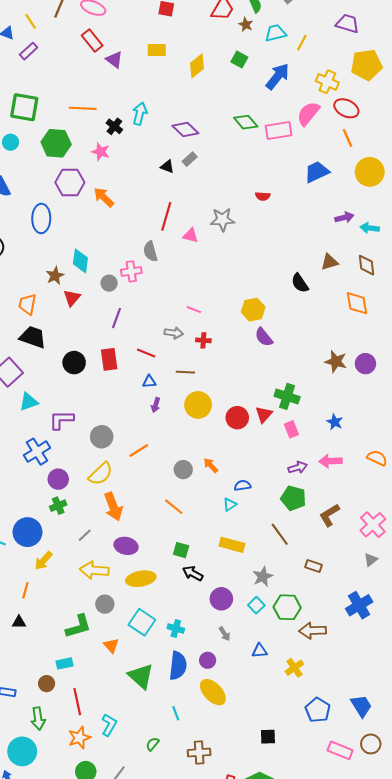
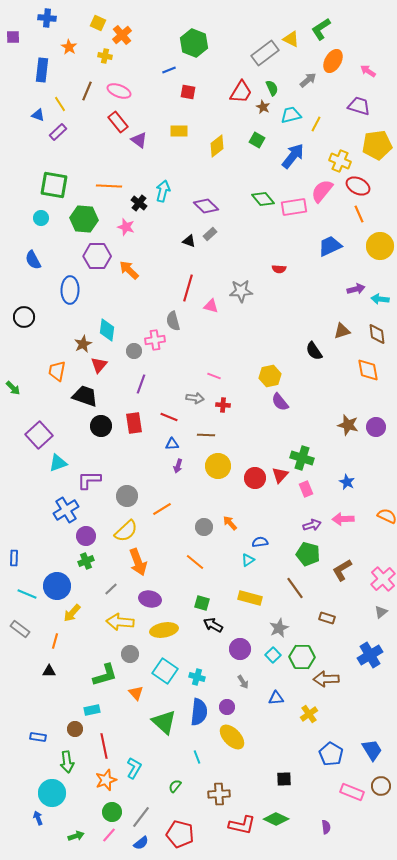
black trapezoid: (33, 337) -> (85, 396), moved

